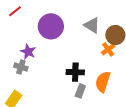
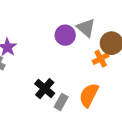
purple circle: (51, 26) -> (65, 35), moved, size x0.7
black cross: (75, 72) -> (45, 89), moved, turned 30

